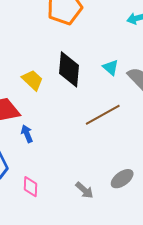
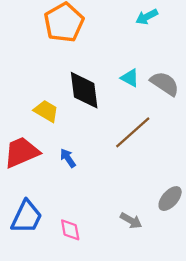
blue arrow: (27, 134) -> (68, 158), moved

